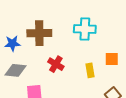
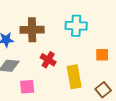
yellow rectangle: (90, 70) -> (74, 77), moved, size x1.6

